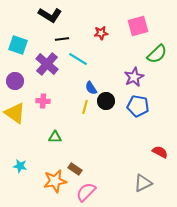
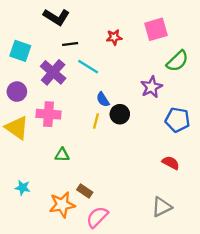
pink cross: (43, 101) -> (49, 114), size x1.5
blue pentagon: (138, 106) -> (177, 120), moved
red semicircle: (160, 152) -> (171, 163), moved

